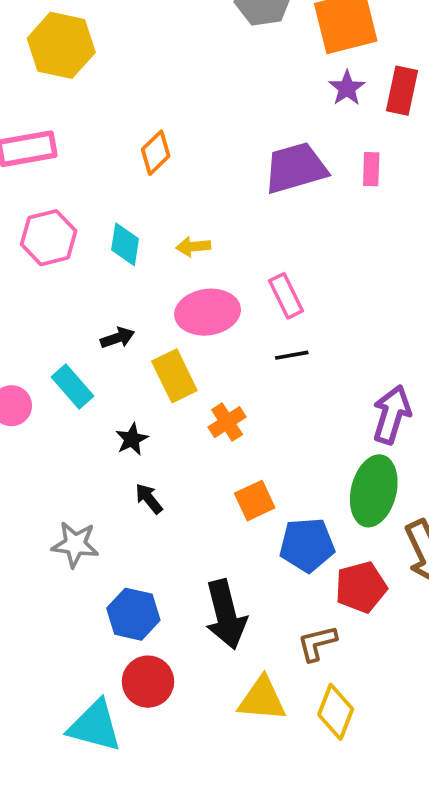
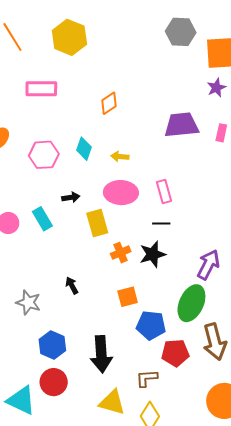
pink hexagon: (49, 238) -> (44, 155), moved
black star: (132, 439) -> (153, 254), moved, size x1.5

